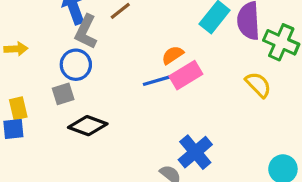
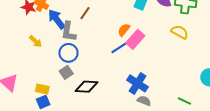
yellow arrow: (16, 49) -> (36, 41), moved, turned 64
yellow rectangle: (18, 108) -> (42, 89), turned -48
blue cross: (195, 152) -> (137, 83), moved

